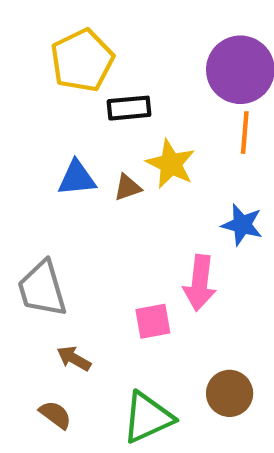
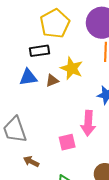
yellow pentagon: (82, 60) -> (55, 24), moved
black rectangle: (129, 108) -> (40, 51), moved

